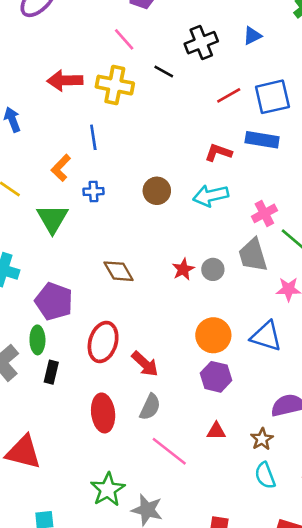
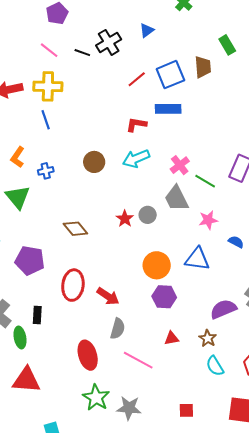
black line: (164, 71) -> (82, 53), moved
blue line: (93, 137) -> (46, 120), moved
green ellipse: (37, 340) -> (20, 337), moved
red ellipse: (103, 413) -> (88, 355), moved

